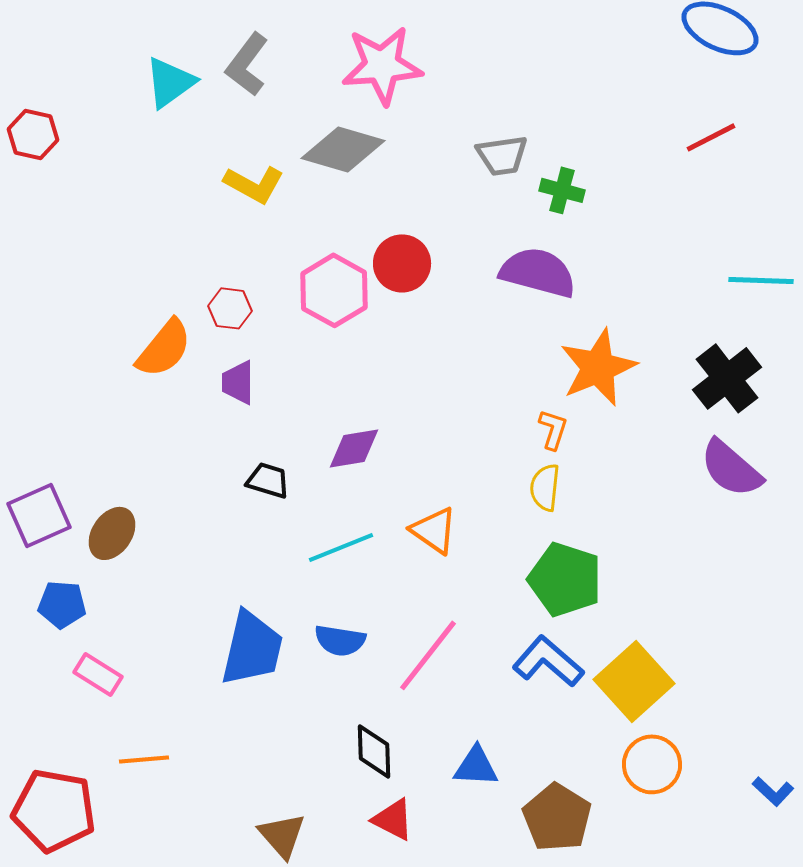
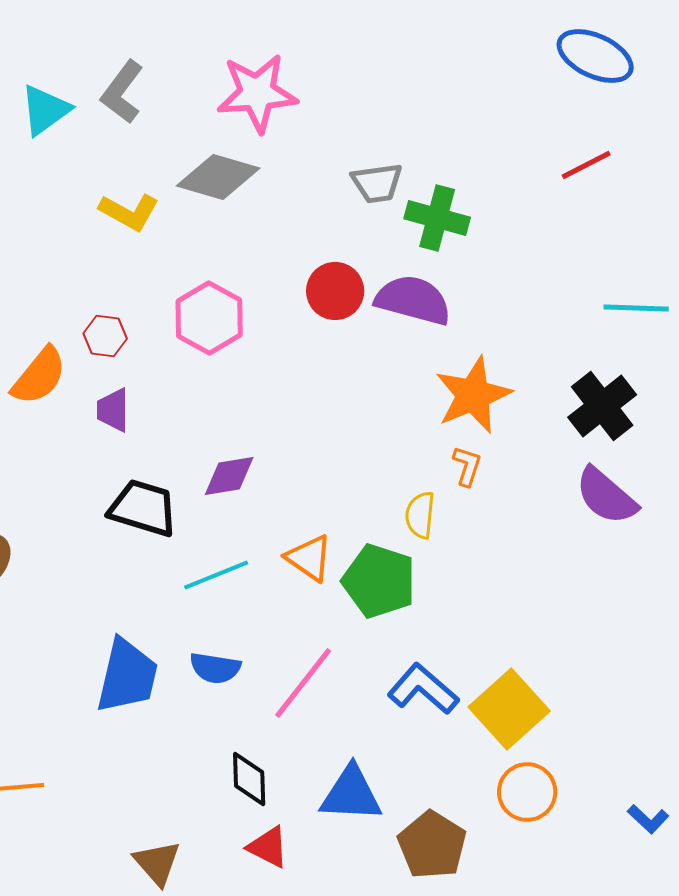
green cross: (562, 190) -> (437, 218), size x1.4
red circle: (402, 263) -> (335, 291), moved
orange L-shape: (553, 429) -> (467, 466), moved
black trapezoid: (268, 480) -> (143, 508), size x1.6
green pentagon: (565, 579) -> (379, 581), moved
blue triangle: (476, 766) -> (351, 794), size x1.4

